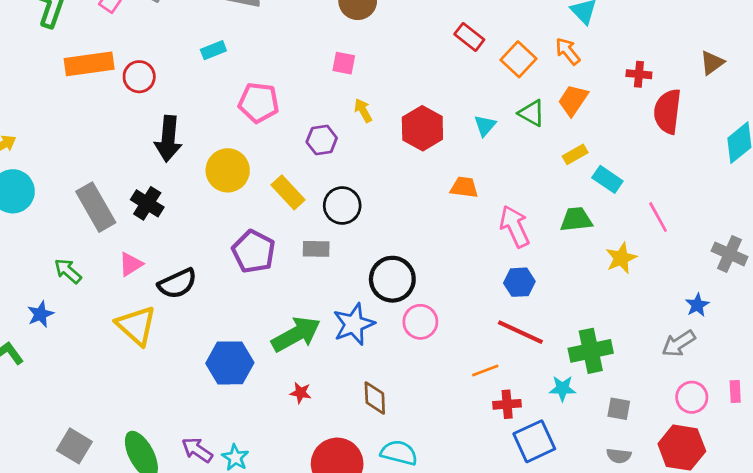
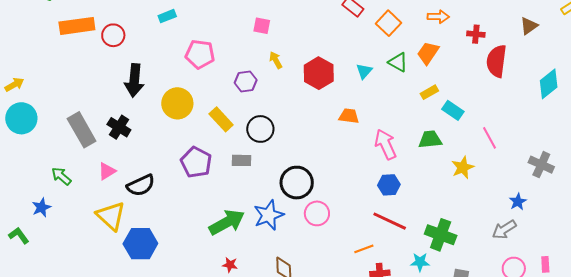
orange arrow: (568, 51) -> (438, 17), moved, turned 130
green cross: (591, 351) -> (441, 235), turned 32
blue hexagon: (230, 363) -> (140, 244), moved

